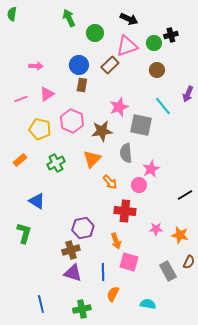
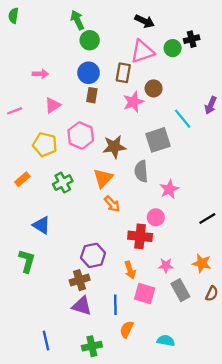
green circle: (95, 33) -> (90, 40), moved
brown rectangle: (110, 65) -> (123, 73), turned -36
brown circle: (157, 70) -> (154, 88), moved
pink line: (21, 99) -> (15, 111), moved
pink star: (119, 107) -> (133, 102), moved
gray square: (141, 125) -> (158, 140), turned -30
orange arrow: (110, 182) -> (112, 204), moved
pink circle: (139, 185) -> (156, 217), moved
pink star: (156, 229) -> (166, 265), moved
gray rectangle: (168, 271) -> (180, 290), moved

